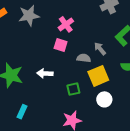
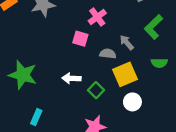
pink cross: (66, 24) -> (97, 17), moved
white arrow: (45, 73) -> (71, 78), moved
green square: (73, 89) -> (96, 90), turned -32

